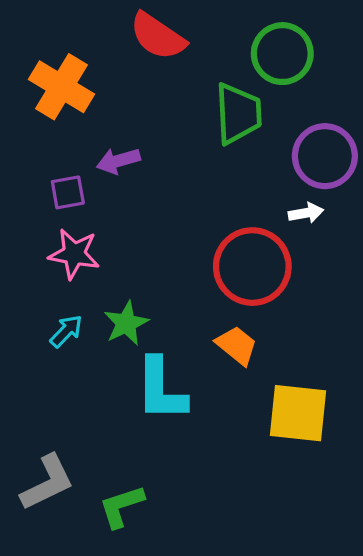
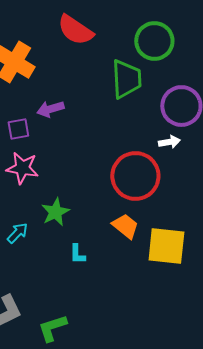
cyan arrow: (66, 331) -> (17, 233), moved
cyan L-shape: (161, 390) -> (77, 254), size x0.5
yellow square: (298, 413) -> (166, 246), moved

